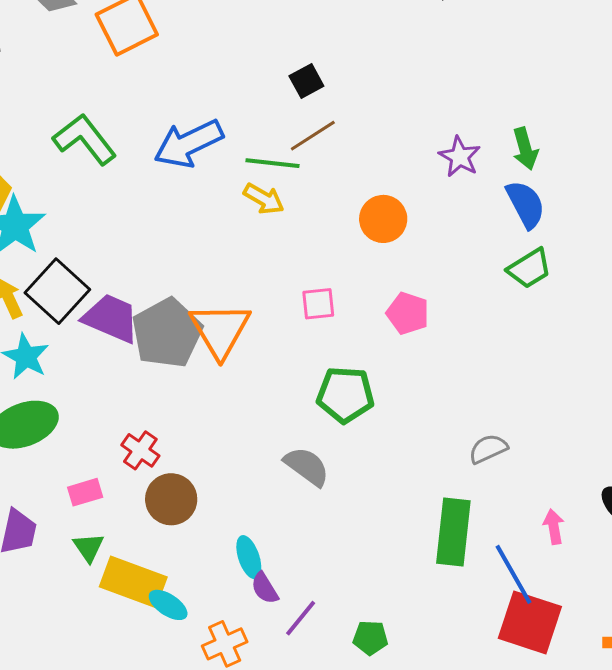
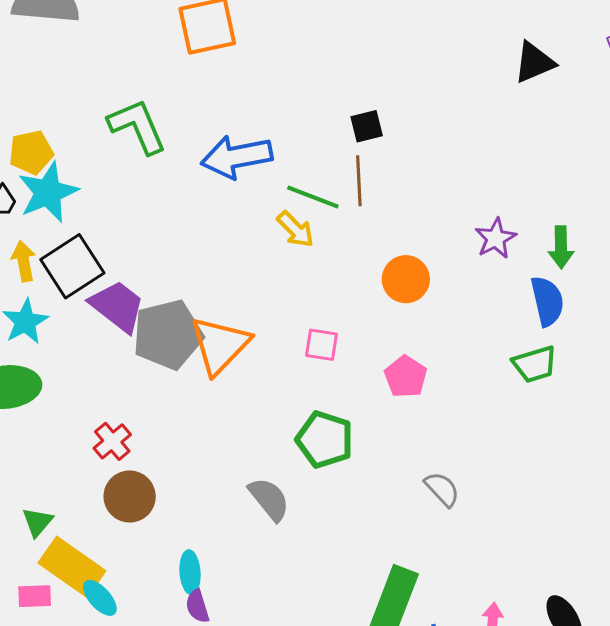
brown line: (313, 136) -> (359, 181), turned -75
gray semicircle: (488, 449) -> (442, 489), moved, turned 57
pink rectangle: (85, 492) -> (35, 596), moved

